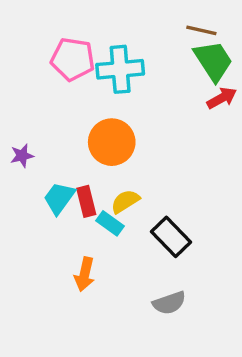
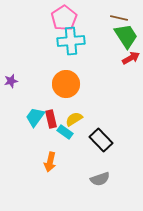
pink pentagon: (73, 59) -> (64, 18), moved, turned 30
purple star: (22, 156) -> (11, 81), moved

